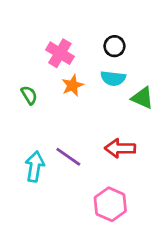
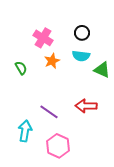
cyan arrow: (35, 166) -> (25, 131), moved
pink hexagon: (110, 204) -> (58, 146), moved

